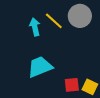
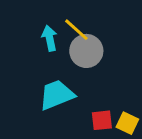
gray circle: (80, 16) -> (86, 51), moved

